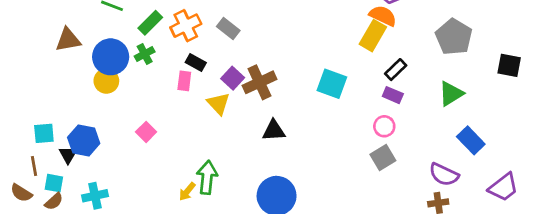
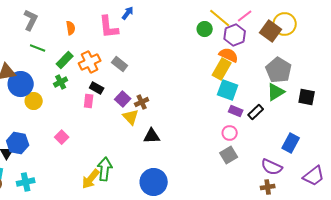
blue circle: (111, 57) -> (21, 84), moved
black square: (509, 65) -> (307, 97), moved
black rectangle: (396, 70) -> (256, 112), moved
brown cross: (260, 82) -> (142, 102), size x0.6
cyan square: (332, 84) -> (228, 90), moved
green triangle: (451, 94) -> (276, 92), moved
yellow triangle: (218, 104) -> (131, 117), moved
blue rectangle: (471, 140) -> (291, 143), turned 72
yellow arrow: (187, 192) -> (91, 179), size x1.5

